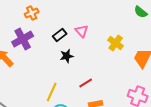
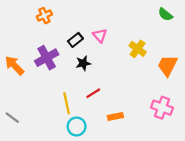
purple cross: (23, 39) -> (47, 58), moved
red line: (86, 83) -> (93, 93), moved
yellow line: (52, 92) -> (67, 103), turned -36

